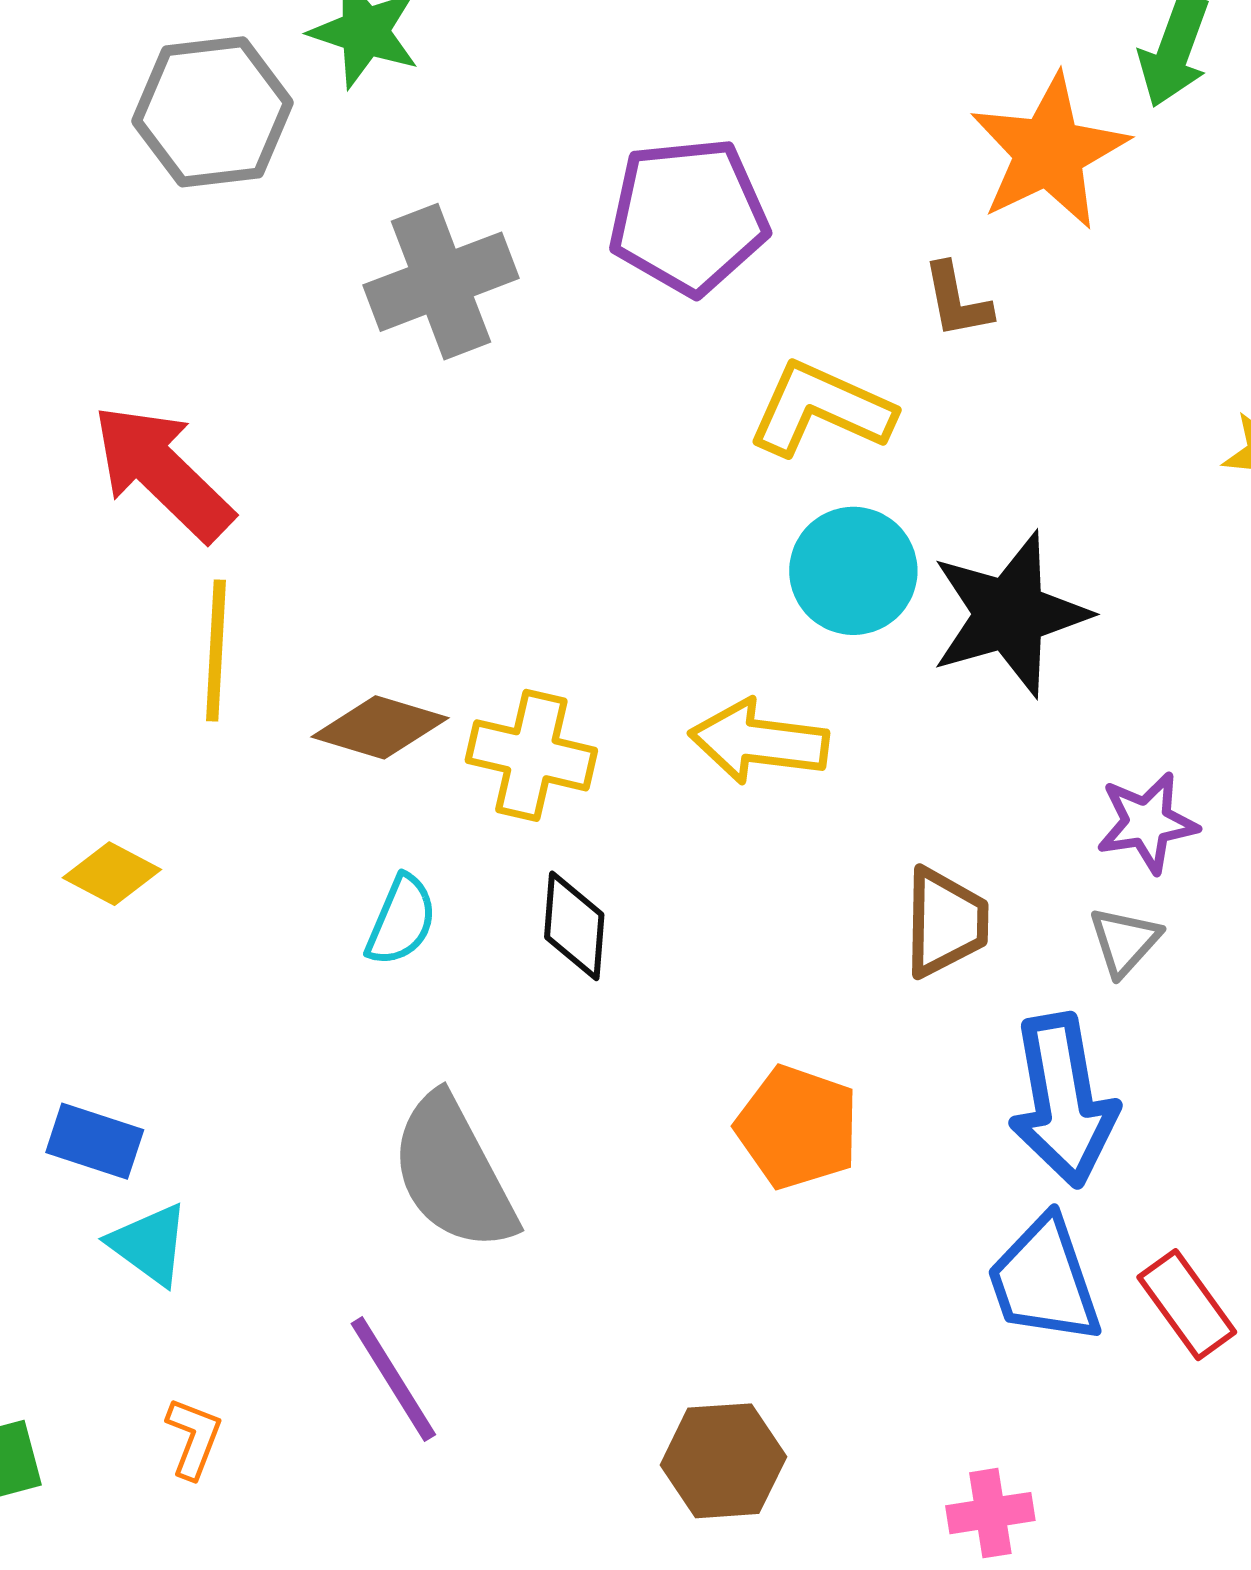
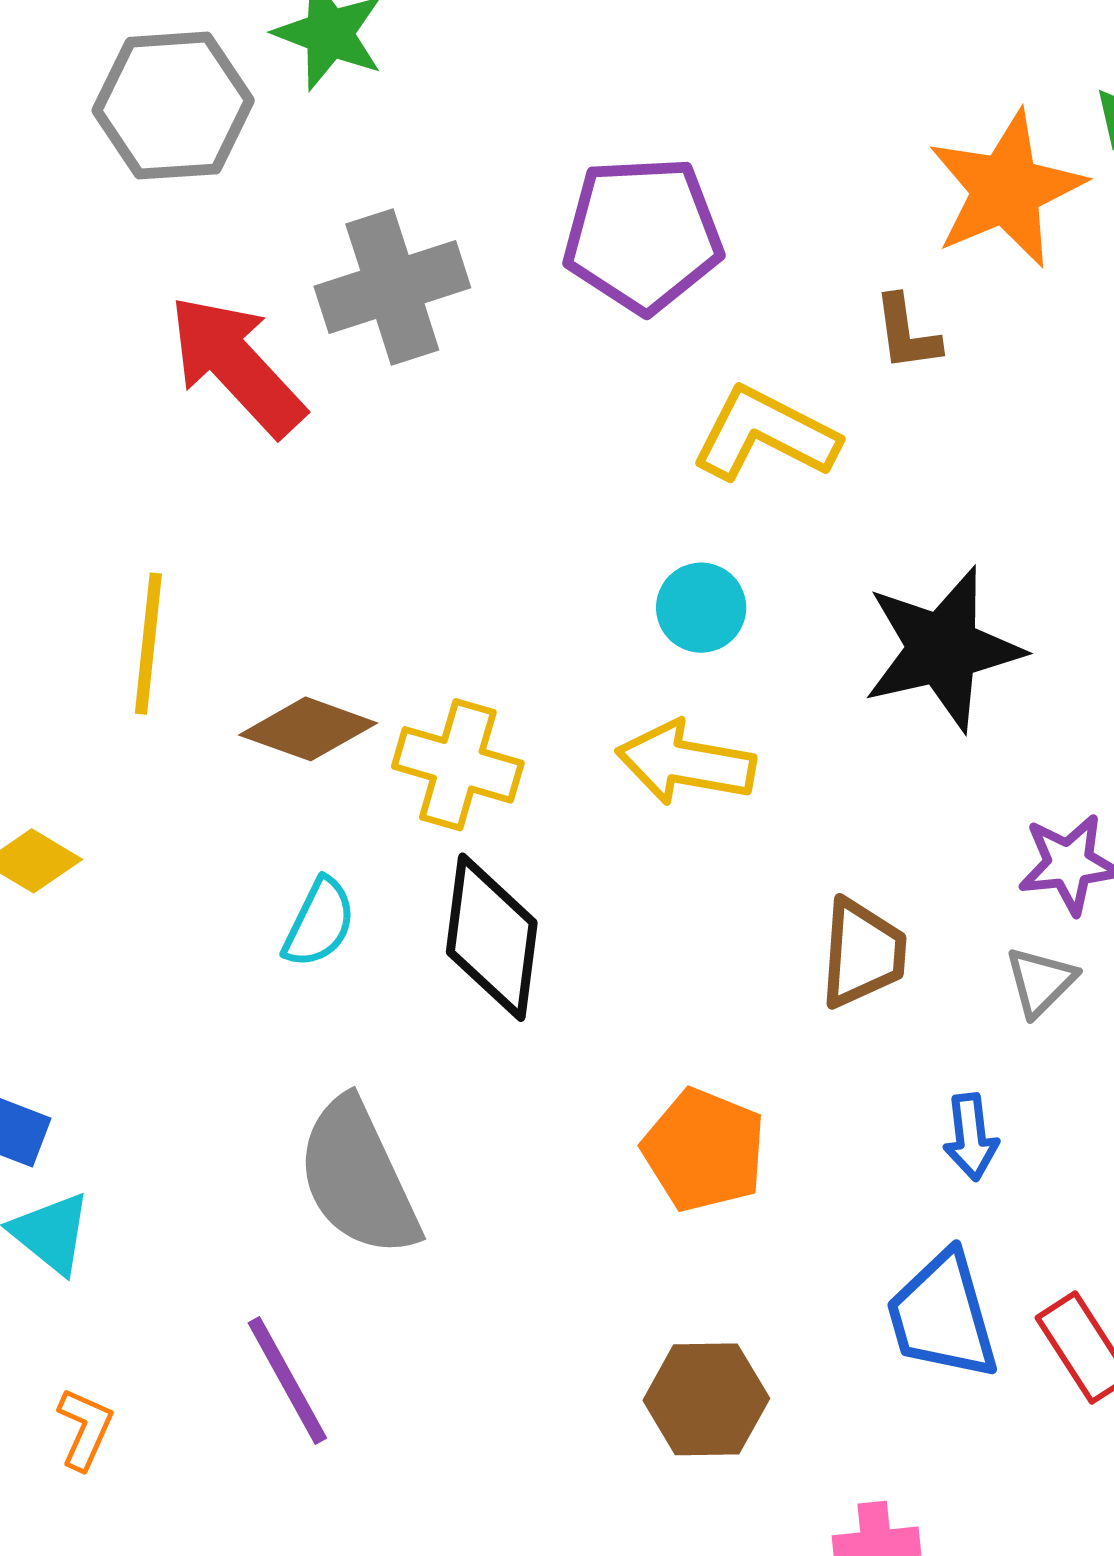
red arrow: (163, 472) -> (236, 365), moved
cyan circle: (853, 571) -> (701, 608), moved, size x0.7
black diamond: (574, 926) -> (492, 937), size x1.5
blue arrow: (1063, 1100) -> (971, 1137), size x0.5
brown hexagon: (723, 1461) -> (706, 1399), moved

